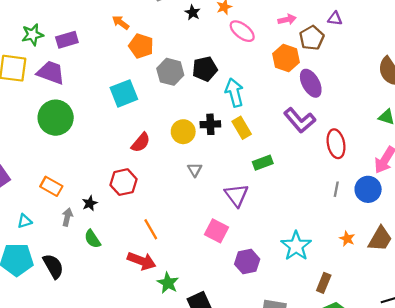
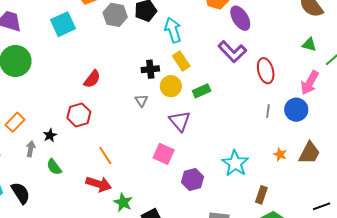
cyan square: (124, 93) -> (63, 24), moved
black cross: (210, 124) -> (150, 69), moved
yellow circle: (183, 132) -> (171, 86), moved
orange rectangle: (51, 186) -> (15, 122), turned -72

